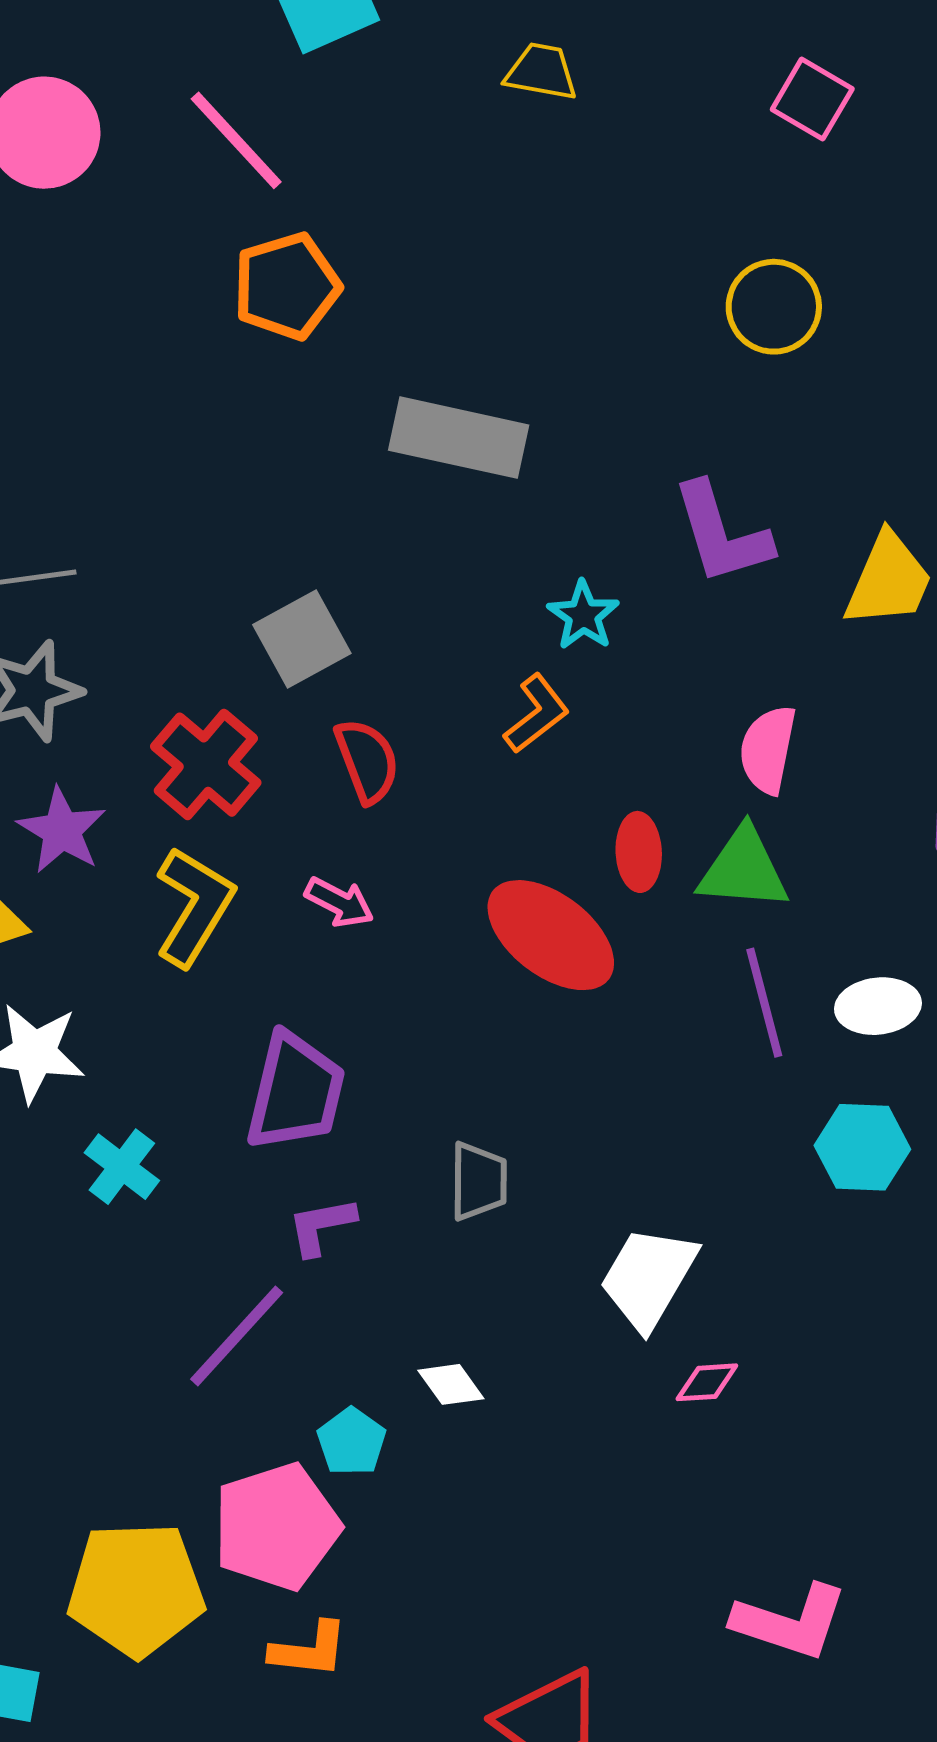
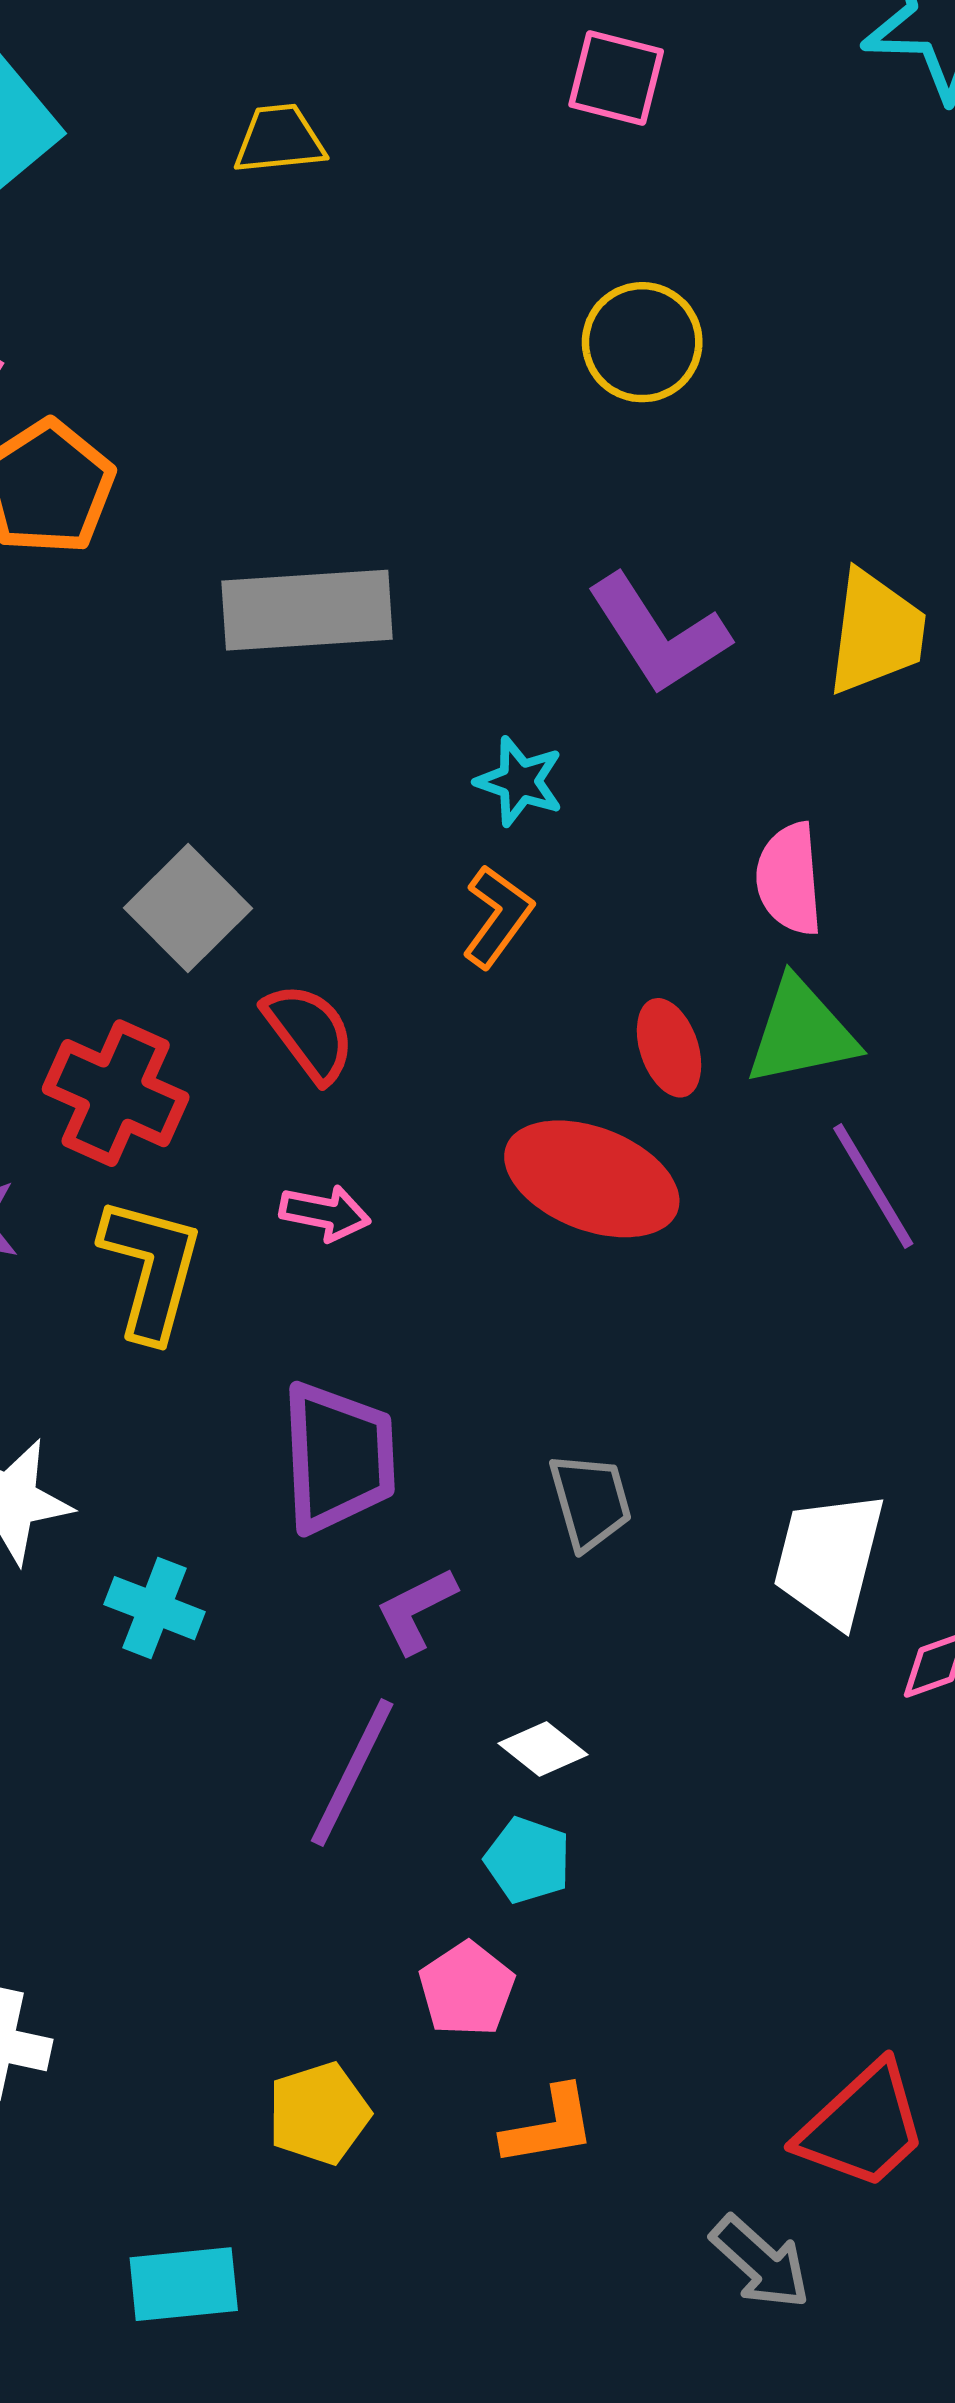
white diamond: (451, 1384) -> (543, 1749), moved
pink pentagon: (277, 1527) -> (467, 1989), size x0.6
yellow pentagon: (136, 1589) -> (319, 2113), size x0.6

